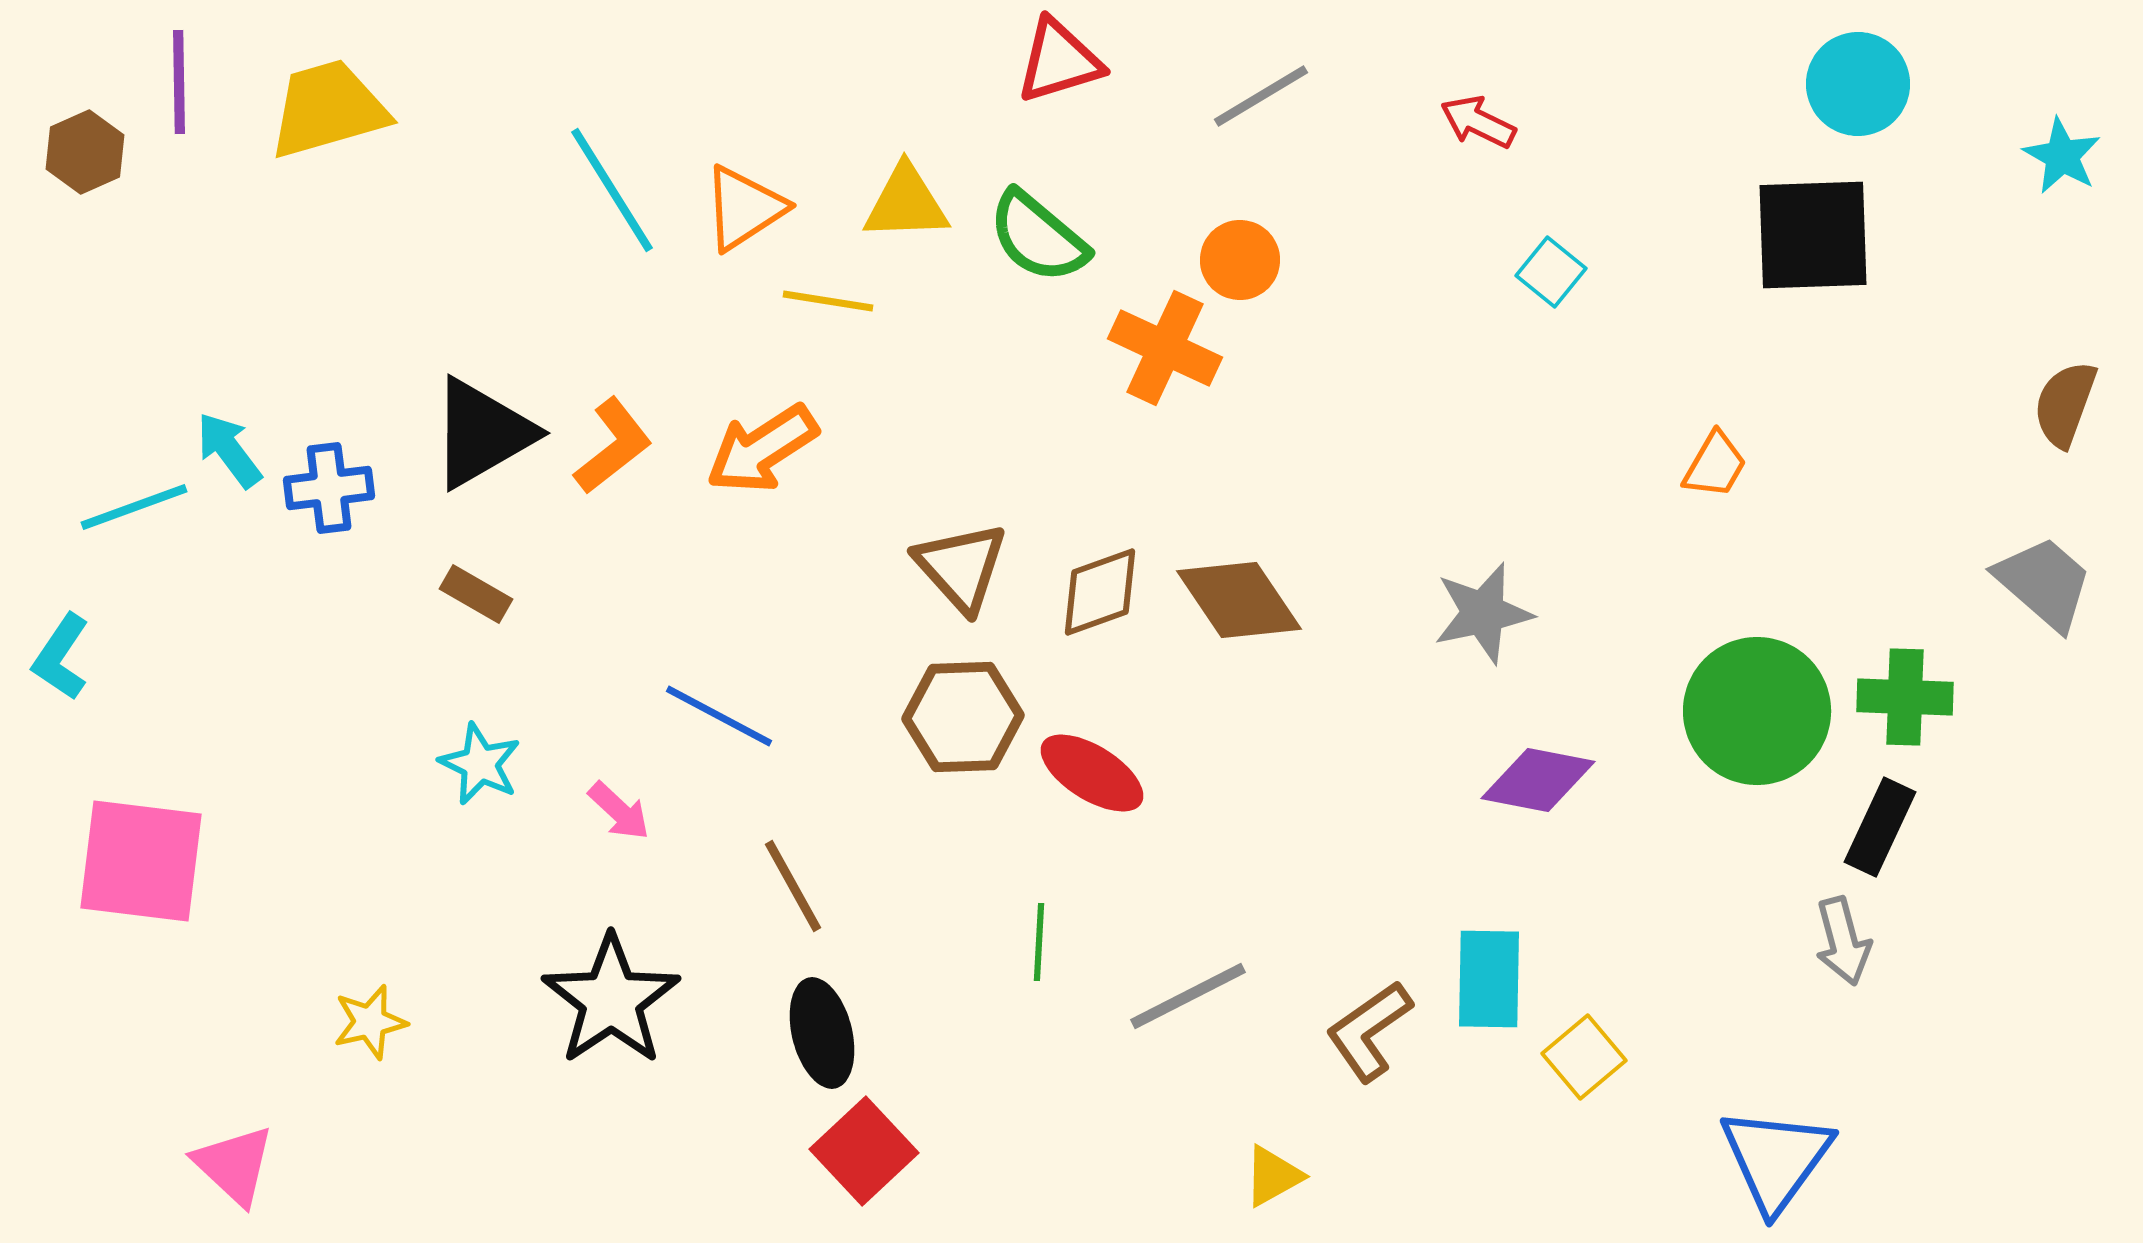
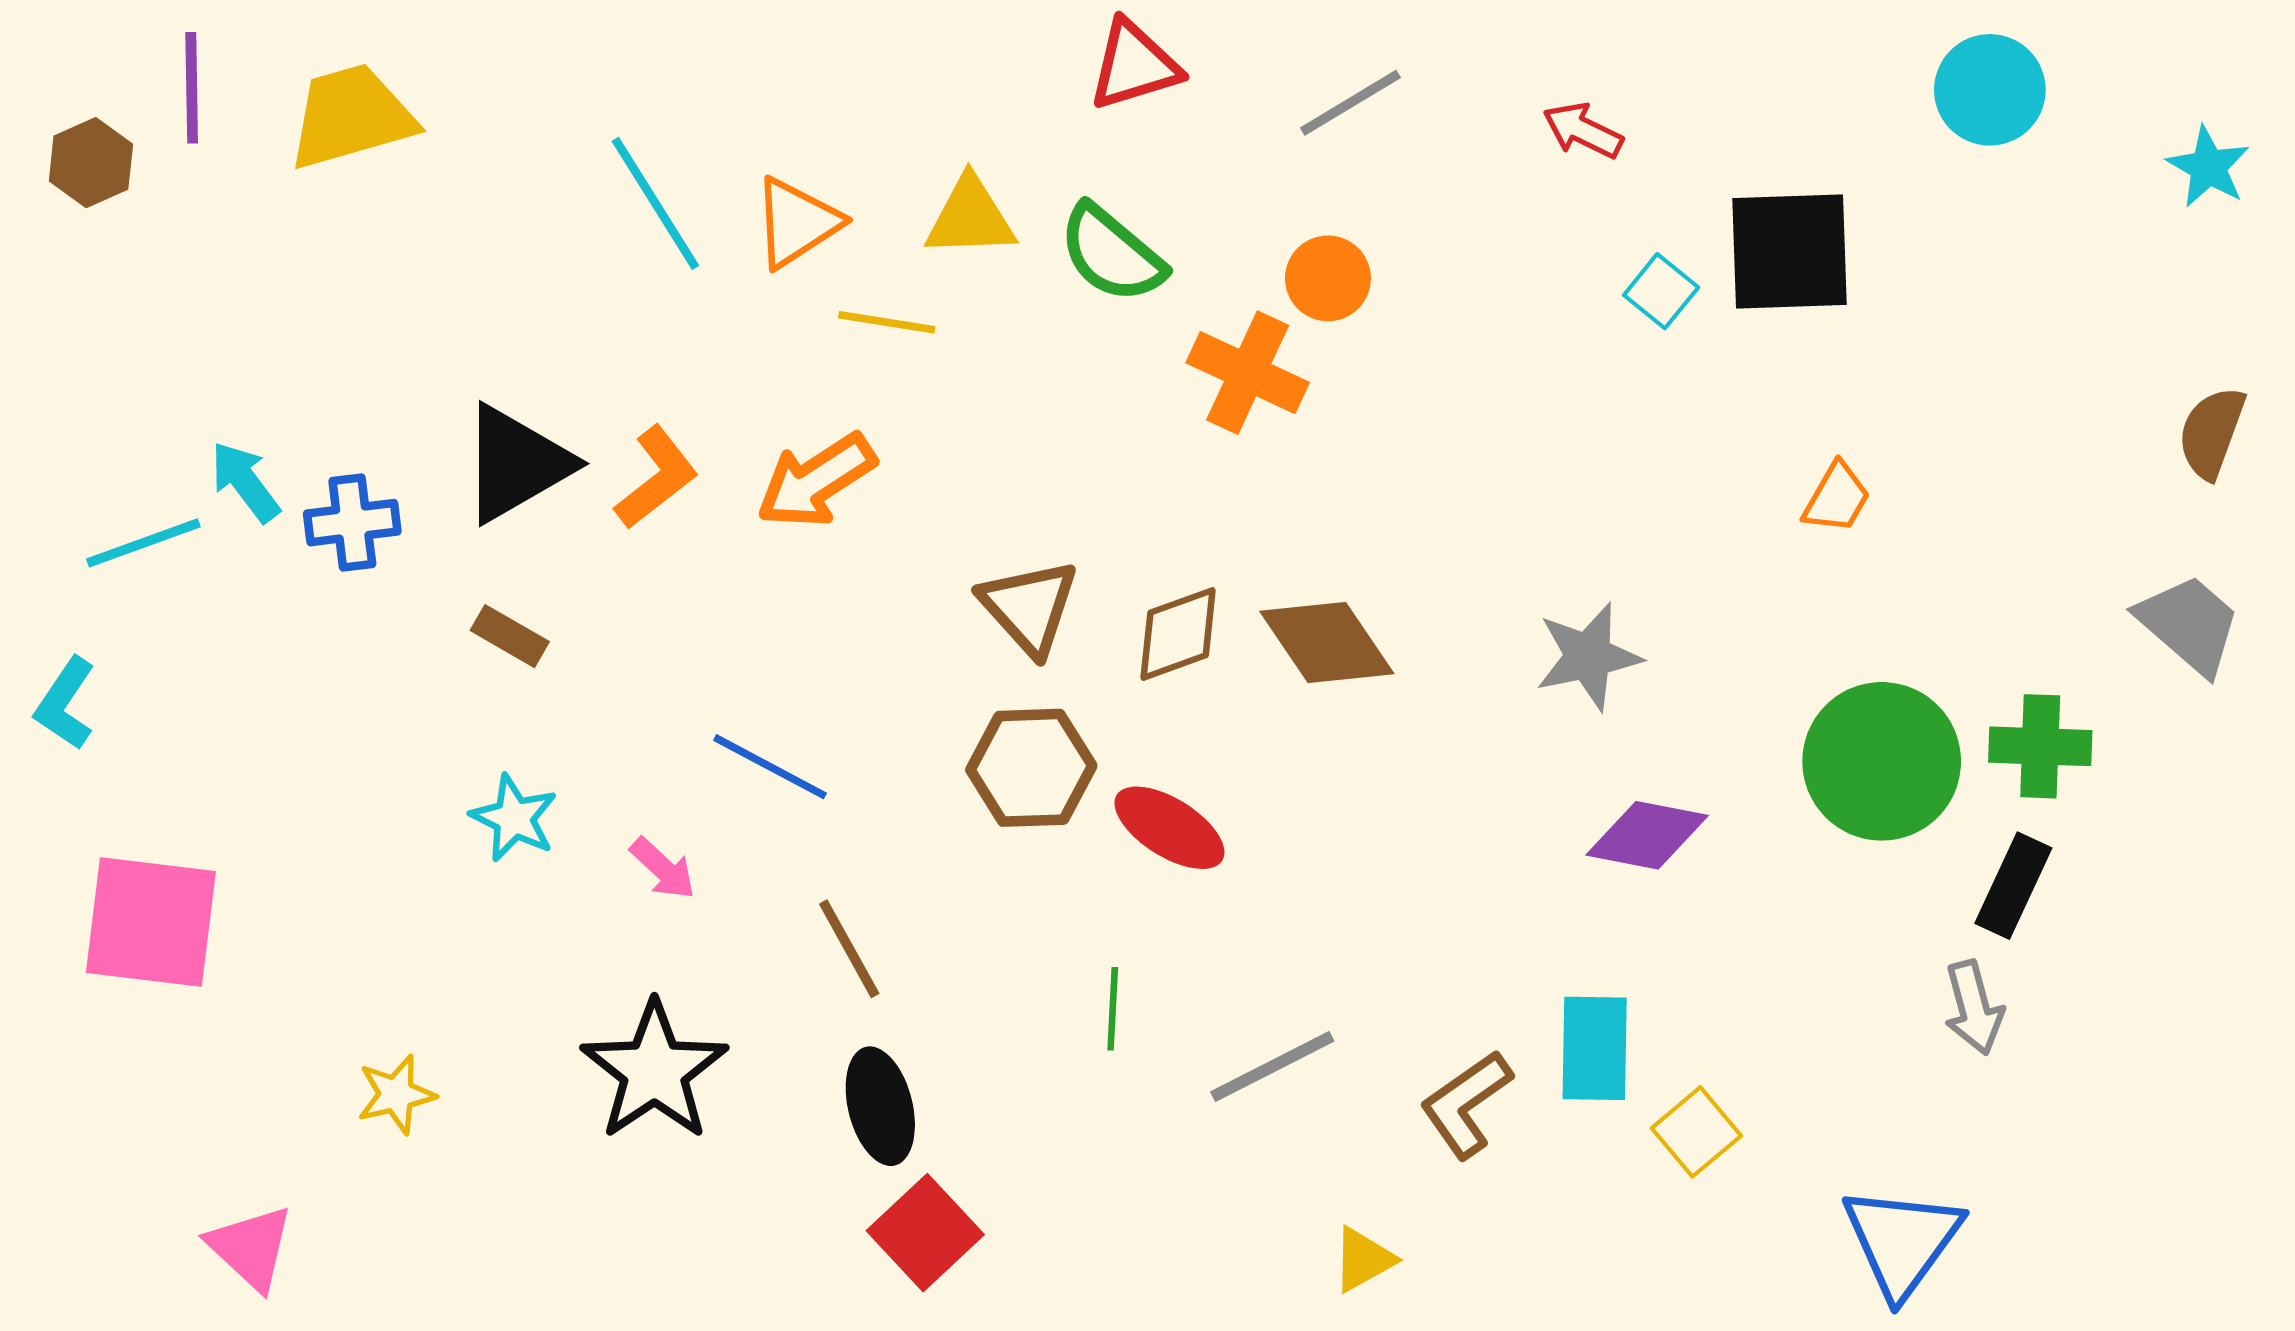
black square: (1813, 235) -> (1790, 252), moved

